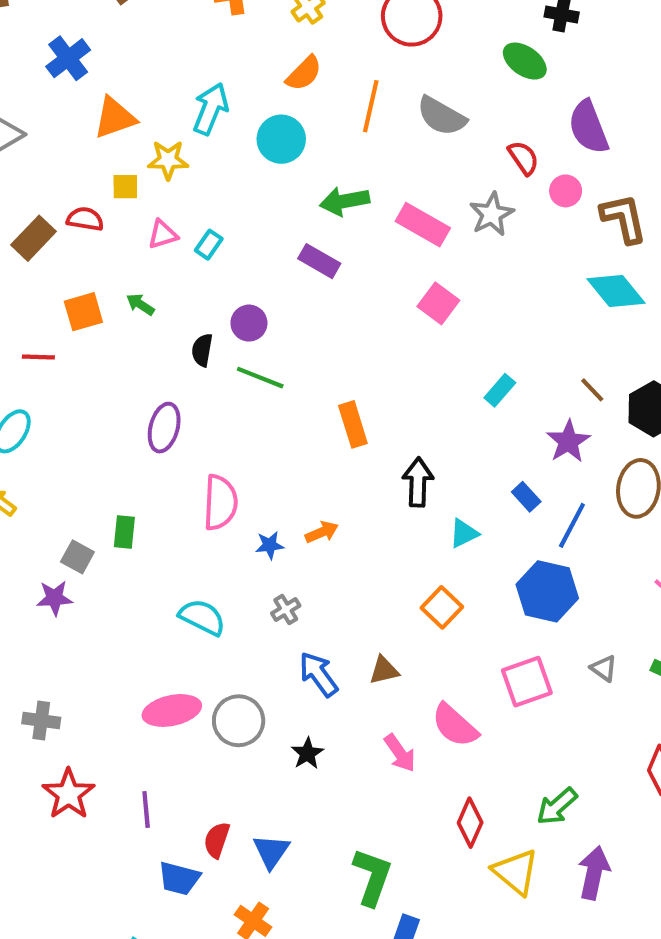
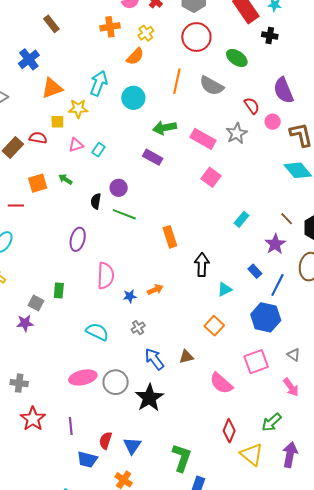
green ellipse: (525, 61) -> (237, 58), moved
orange semicircle: (304, 73) -> (135, 56), moved
black star: (307, 753) -> (149, 398), size x1.8
pink arrow: (400, 753) -> (291, 387), moved

